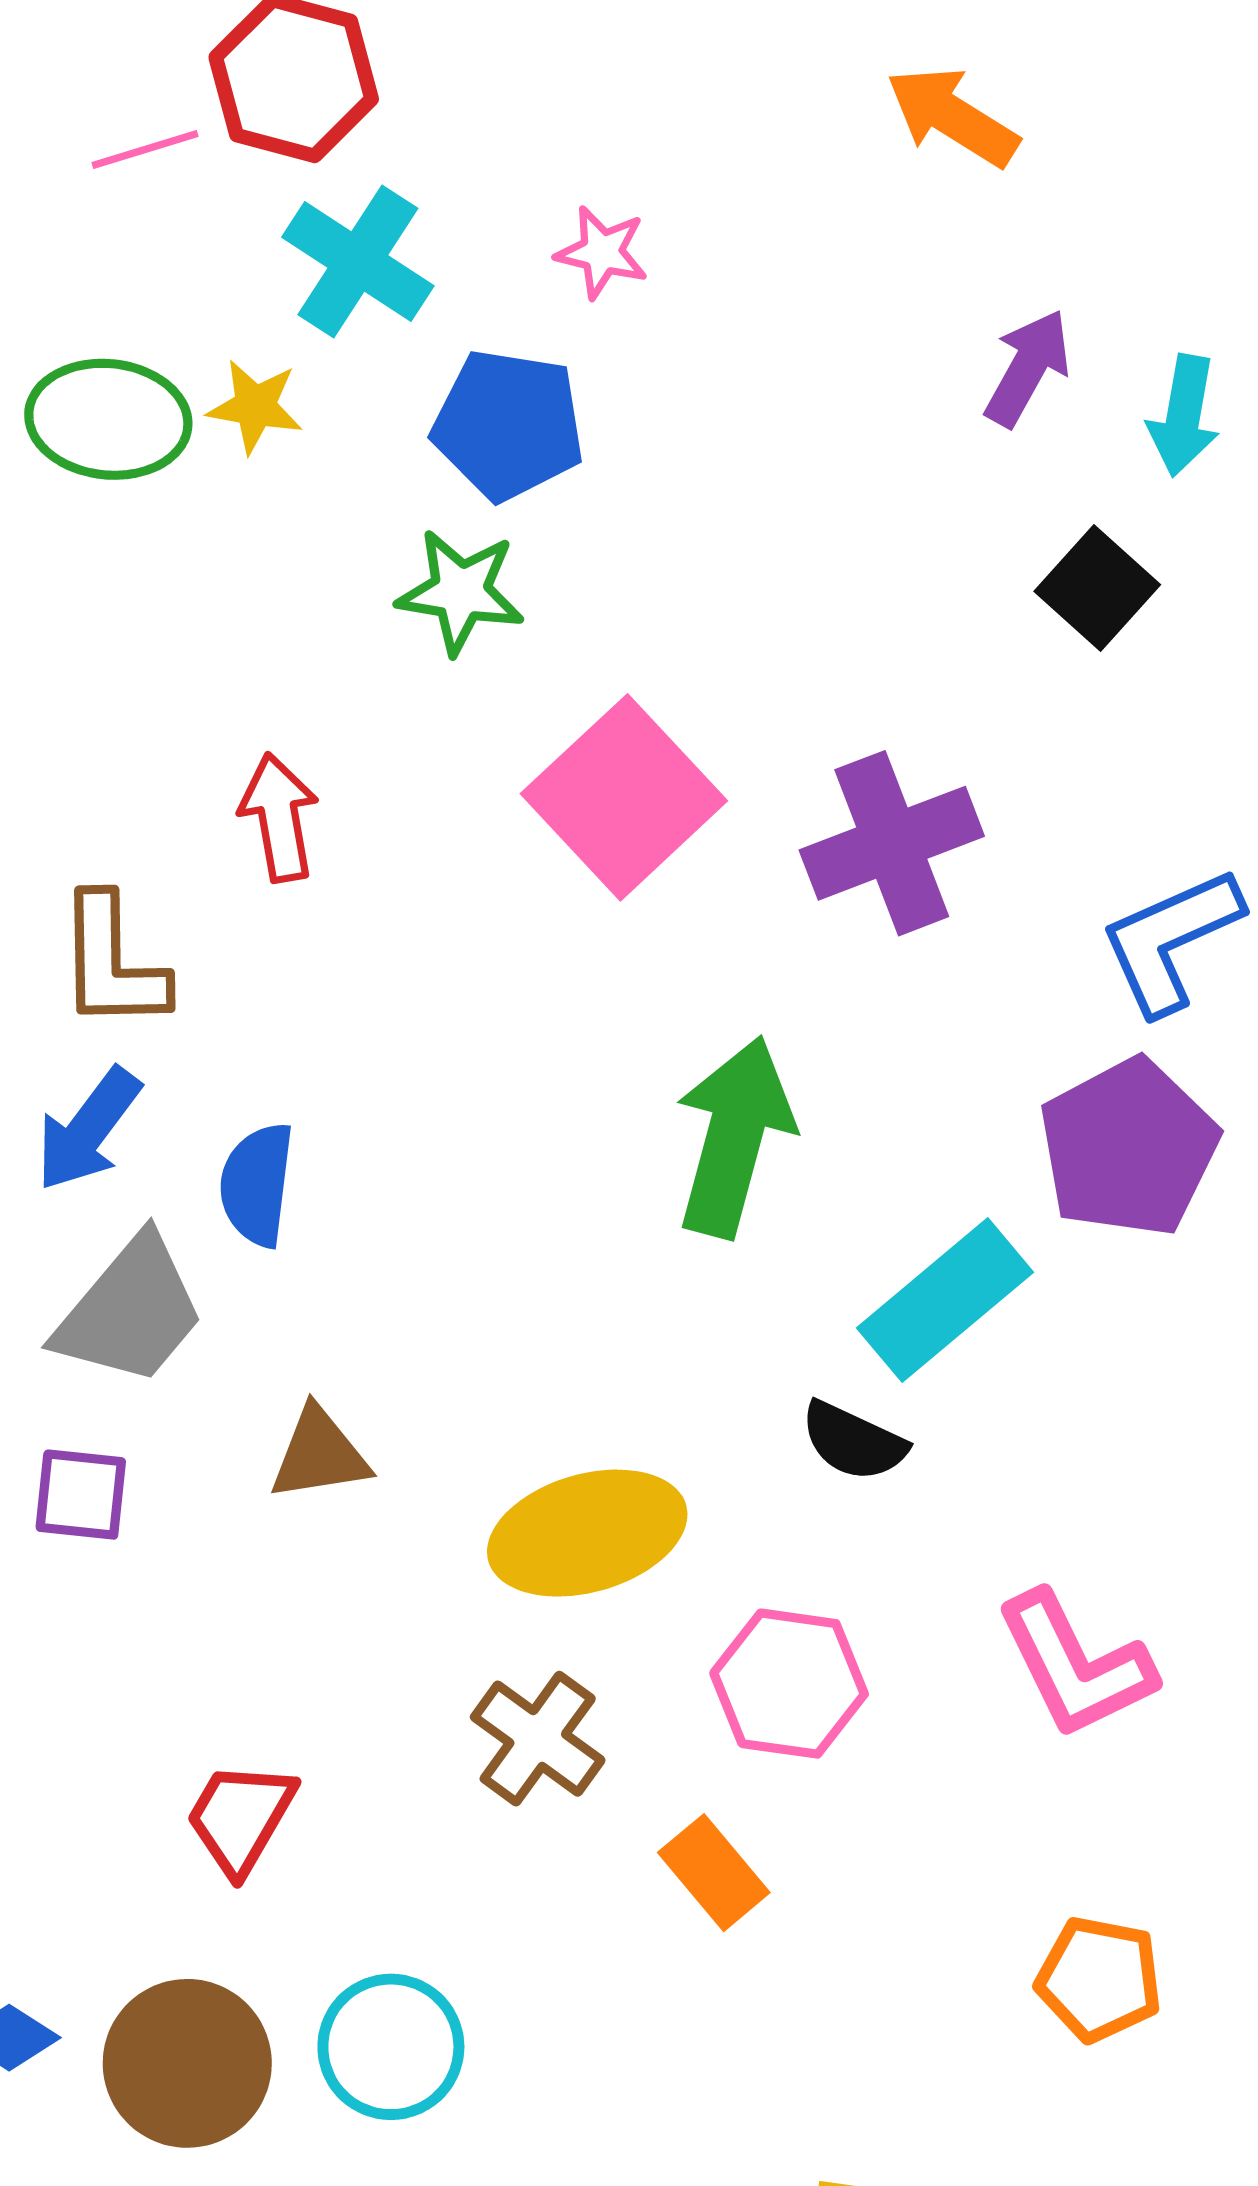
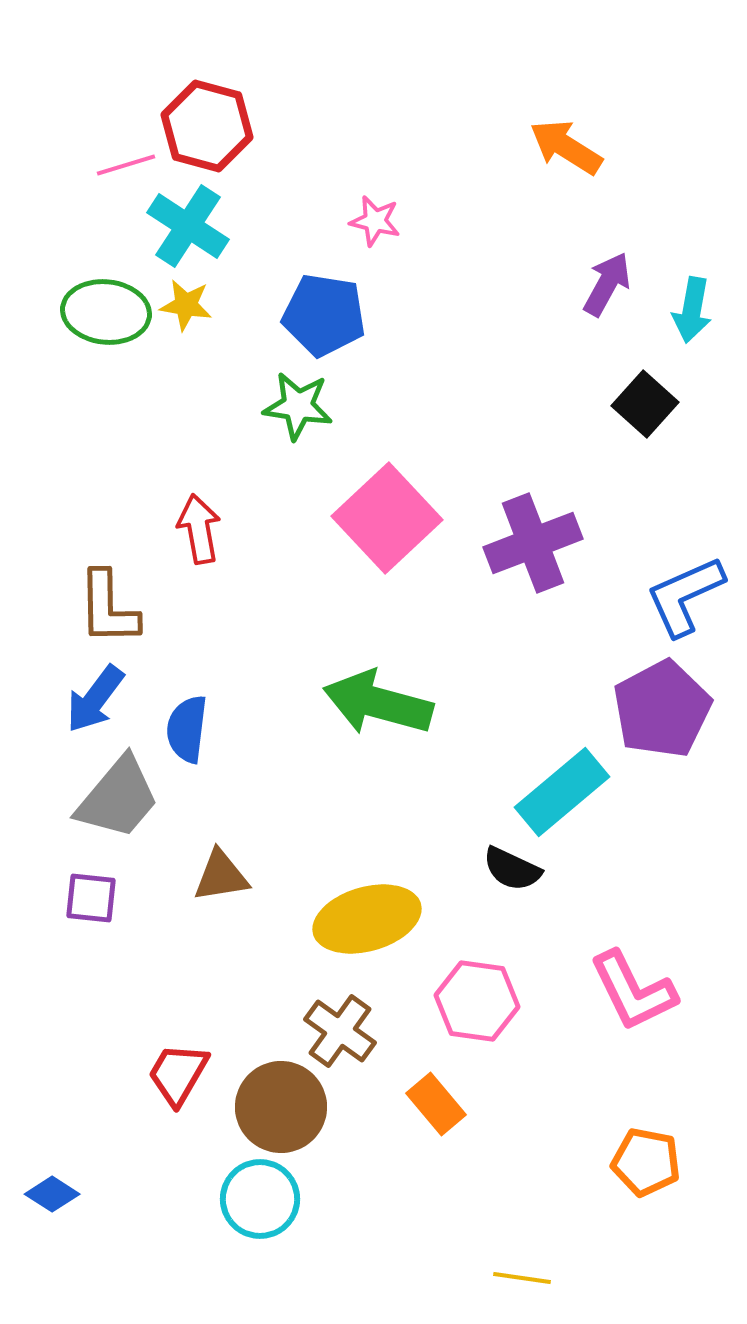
cyan cross: (358, 261) -> (188, 226), moved
green arrow: (734, 1137) -> (378, 703), moved, turned -90
brown circle: (187, 2063) -> (281, 1107), moved

